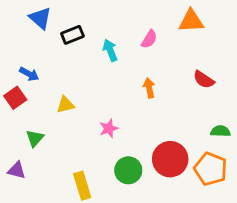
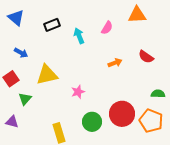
blue triangle: (40, 18) -> (16, 18), moved
orange arrow: (149, 88) -> (115, 63), moved, turned 80
red square: (15, 98) -> (11, 79), moved
yellow triangle: (65, 105) -> (47, 75), size x1.6

